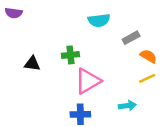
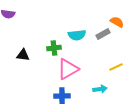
cyan semicircle: (99, 20) -> (77, 35), moved
orange semicircle: (148, 56) -> (117, 22), moved

